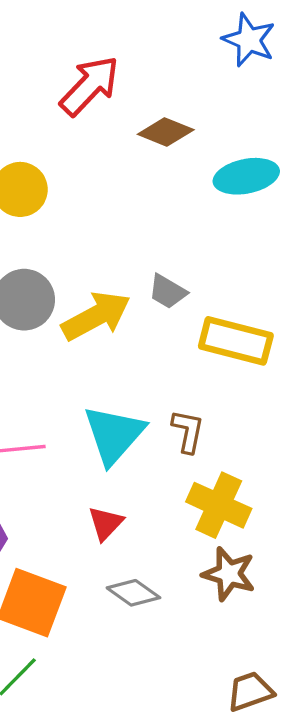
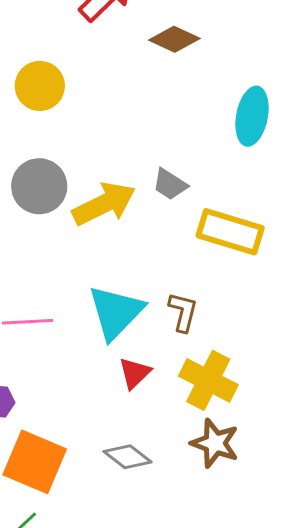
cyan ellipse: (246, 176) -> (252, 116), moved, turned -70
red triangle: (106, 523) -> (135, 373), moved

